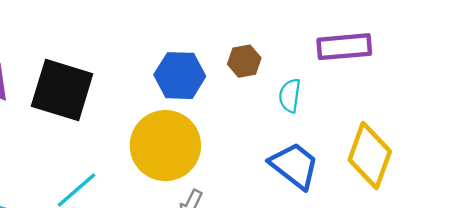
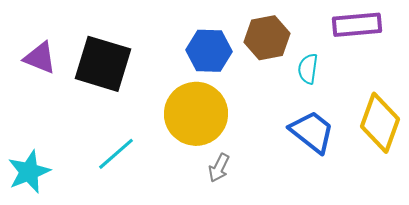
brown hexagon: (244, 61) -> (267, 38), size x1.5

